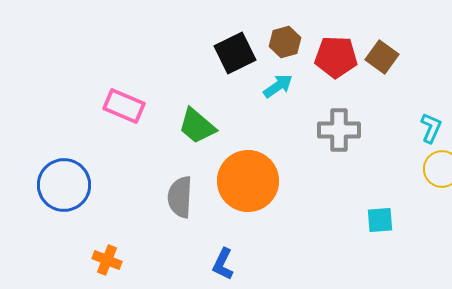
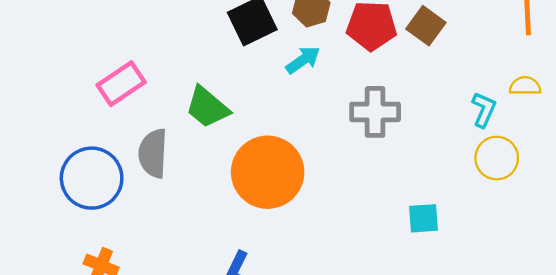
pink rectangle: (124, 106) -> (121, 84), turned -57
blue circle: (64, 185) -> (92, 178), moved
gray semicircle: (180, 197) -> (153, 153), moved

